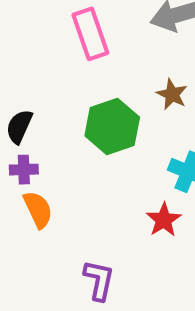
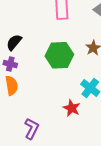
red star: (164, 220) -> (72, 108), turned -30

